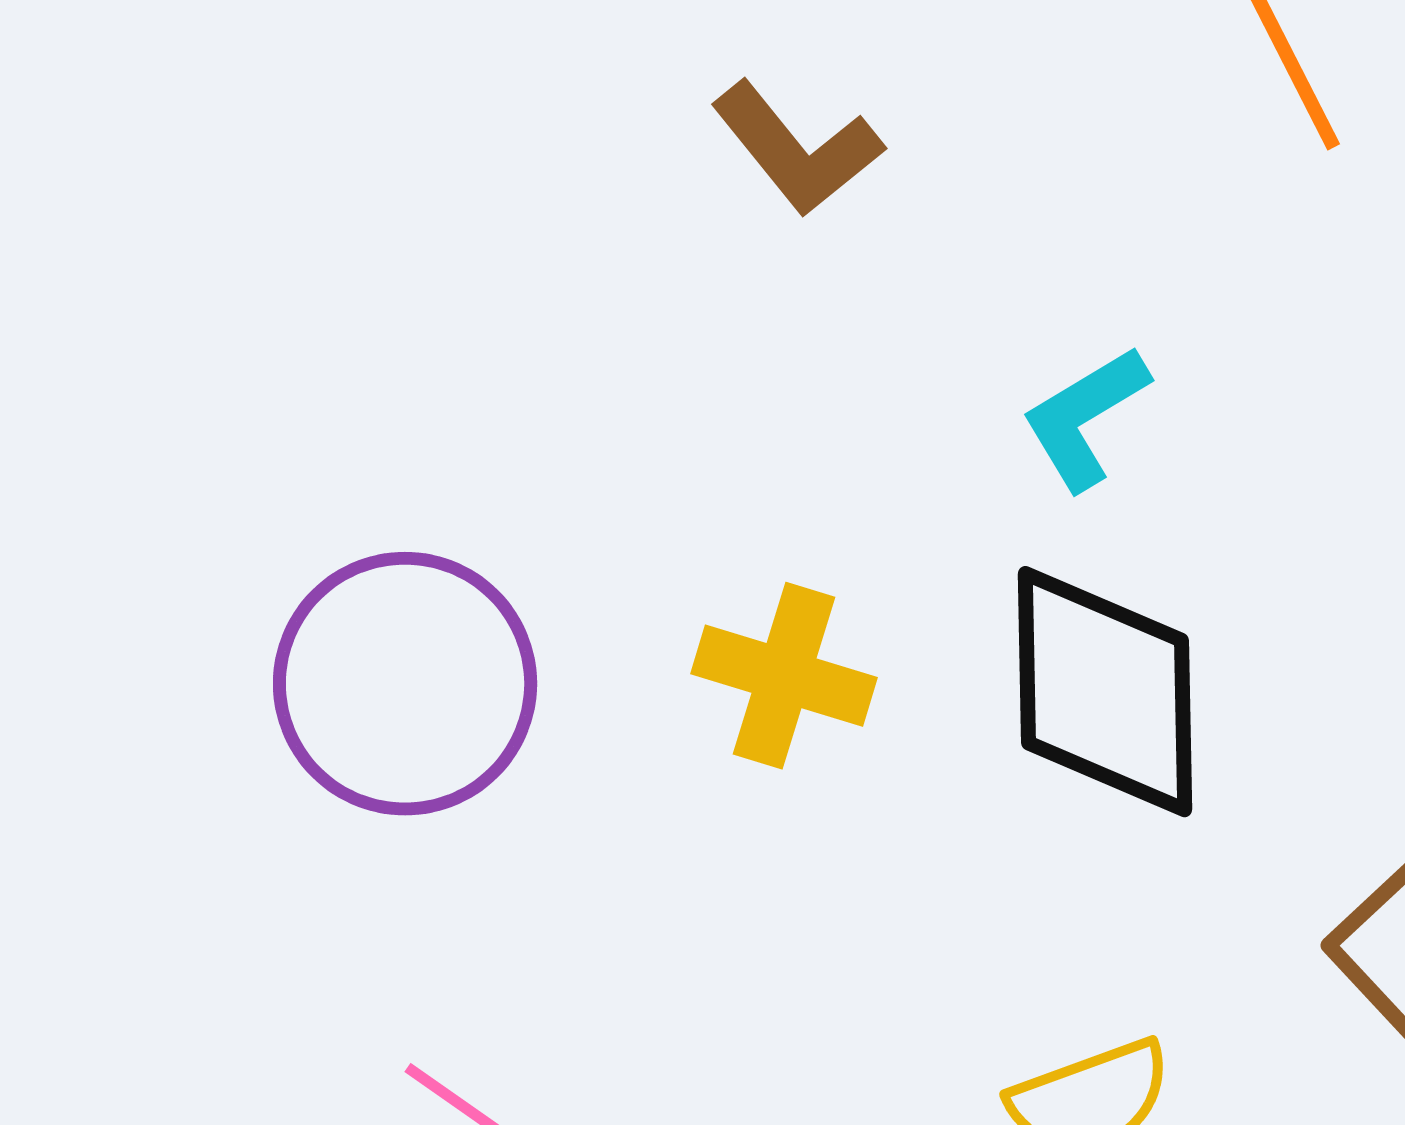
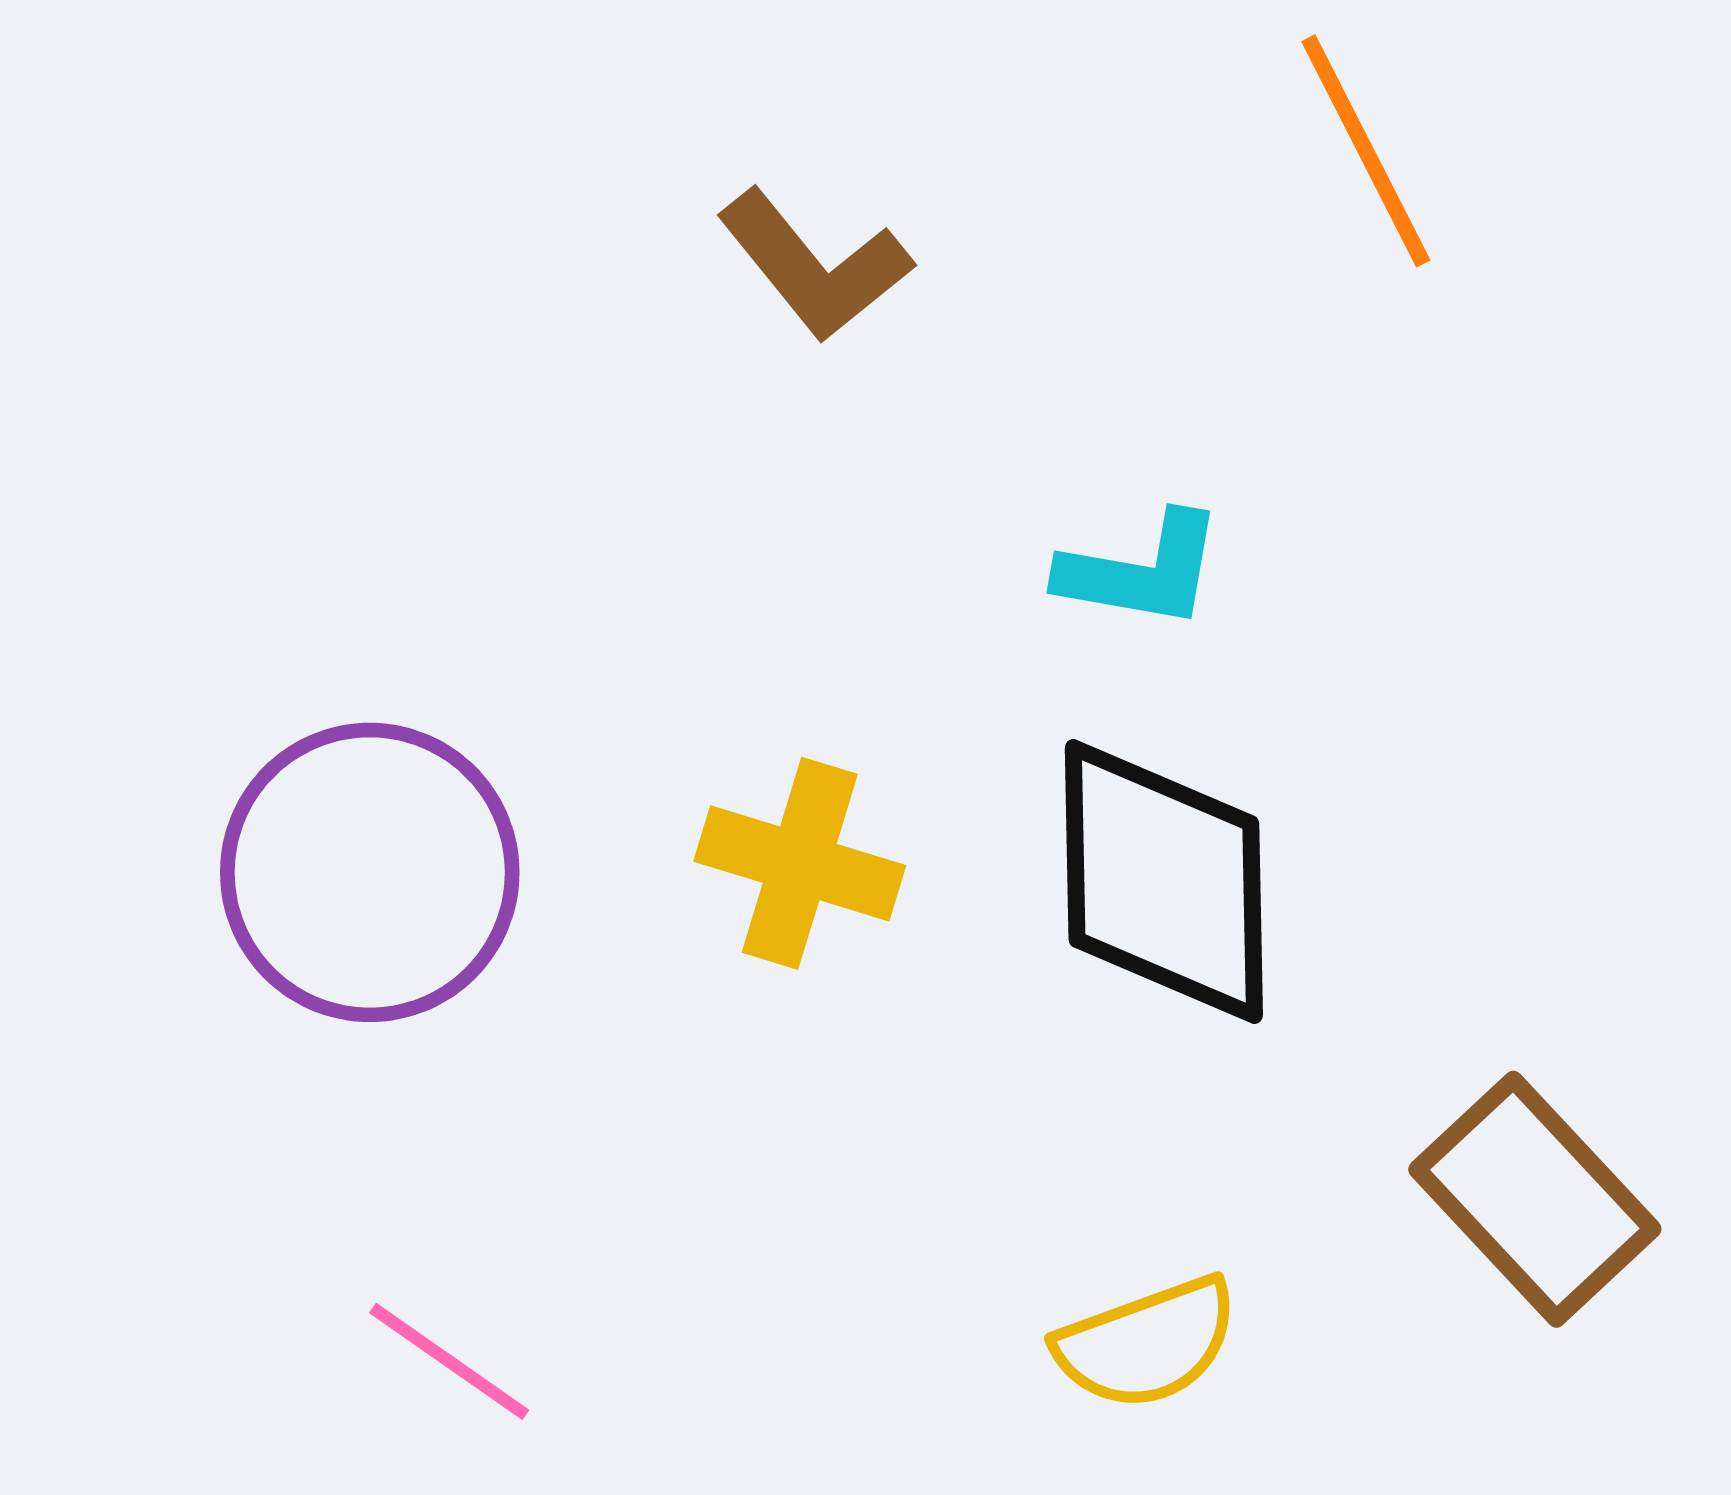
cyan L-shape: (1085, 418) -> (1141, 571), turned -139

